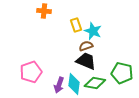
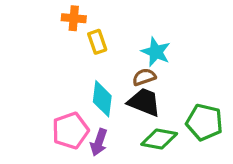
yellow rectangle: (76, 25) -> (97, 42), moved
pink pentagon: (31, 72) -> (70, 131), moved
cyan diamond: (74, 84) -> (102, 99), moved

